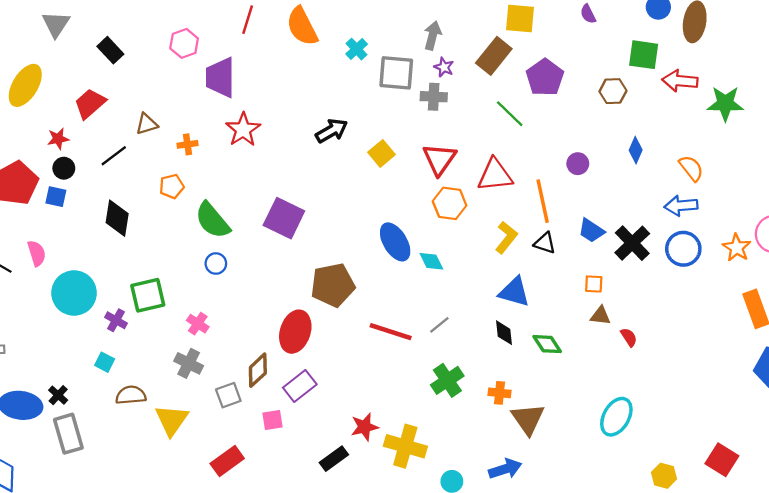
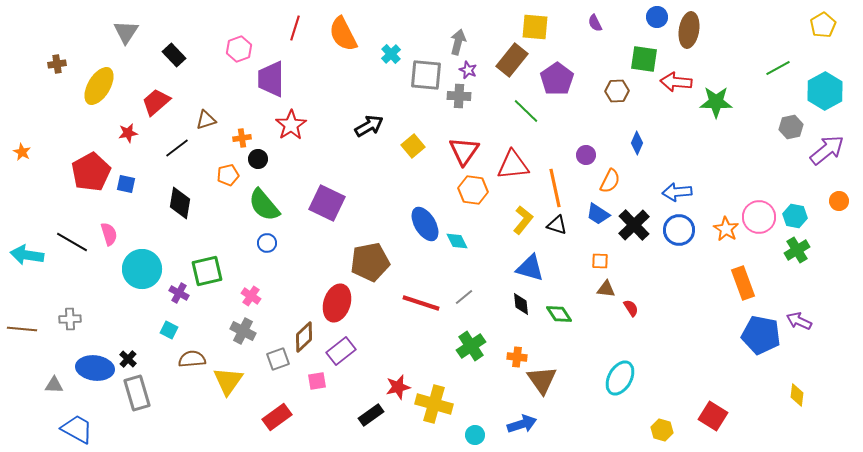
black circle: (64, 168) -> (258, 159), moved
orange semicircle: (691, 168) -> (610, 181), moved, turned 65

